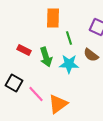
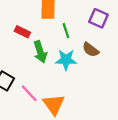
red rectangle: (24, 50) -> (22, 32), moved
orange triangle: (58, 104) -> (54, 104), turned -30

